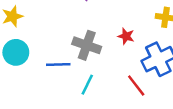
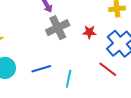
gray cross: (87, 45) -> (58, 28), moved, turned -30

